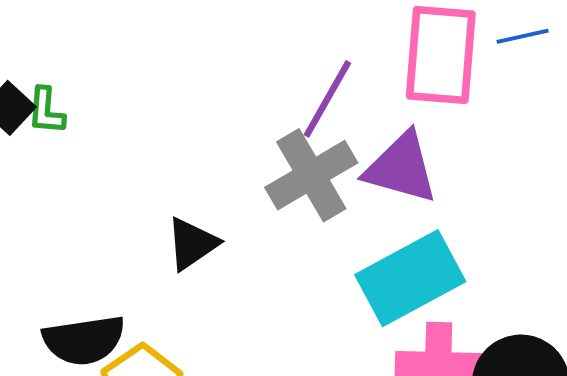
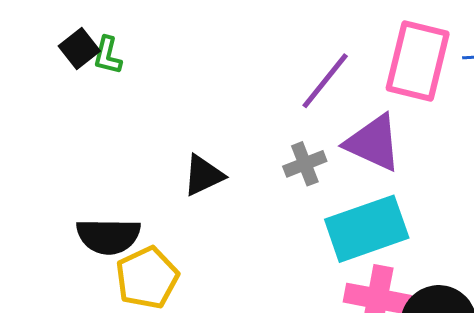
gray cross: (311, 175) -> (305, 164), moved, size x0.6

